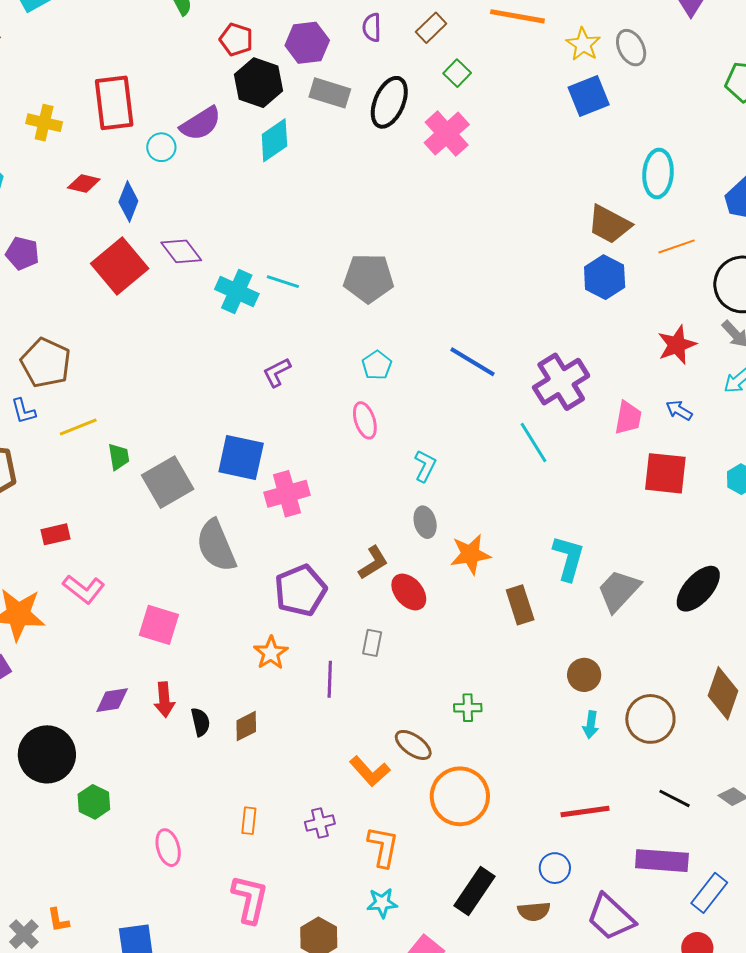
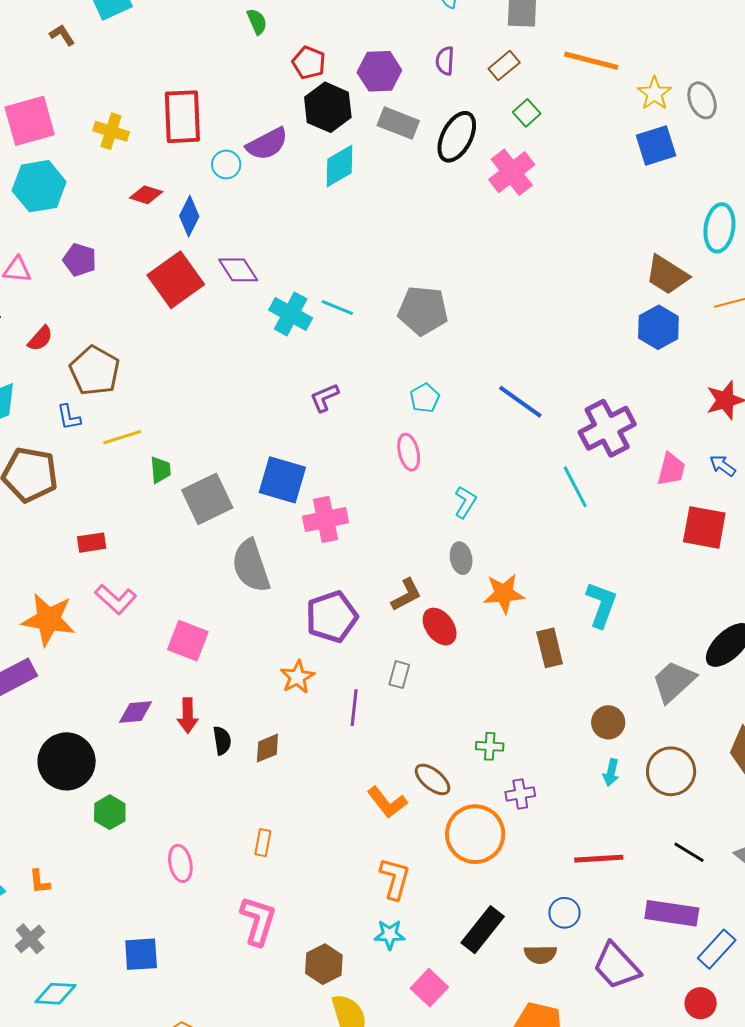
gray trapezoid: (619, 591) -> (674, 682), moved
purple cross: (320, 823) -> (520, 794), moved
orange L-shape: (58, 920) -> (40, 882), moved

